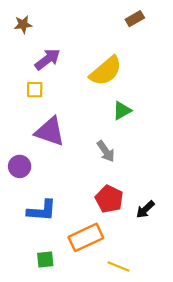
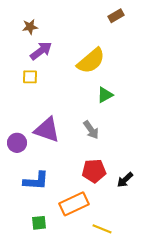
brown star: (23, 24) -> (30, 27), moved
purple triangle: (50, 131) -> (47, 130), moved
red pentagon: (109, 199) -> (94, 171), turned -30

